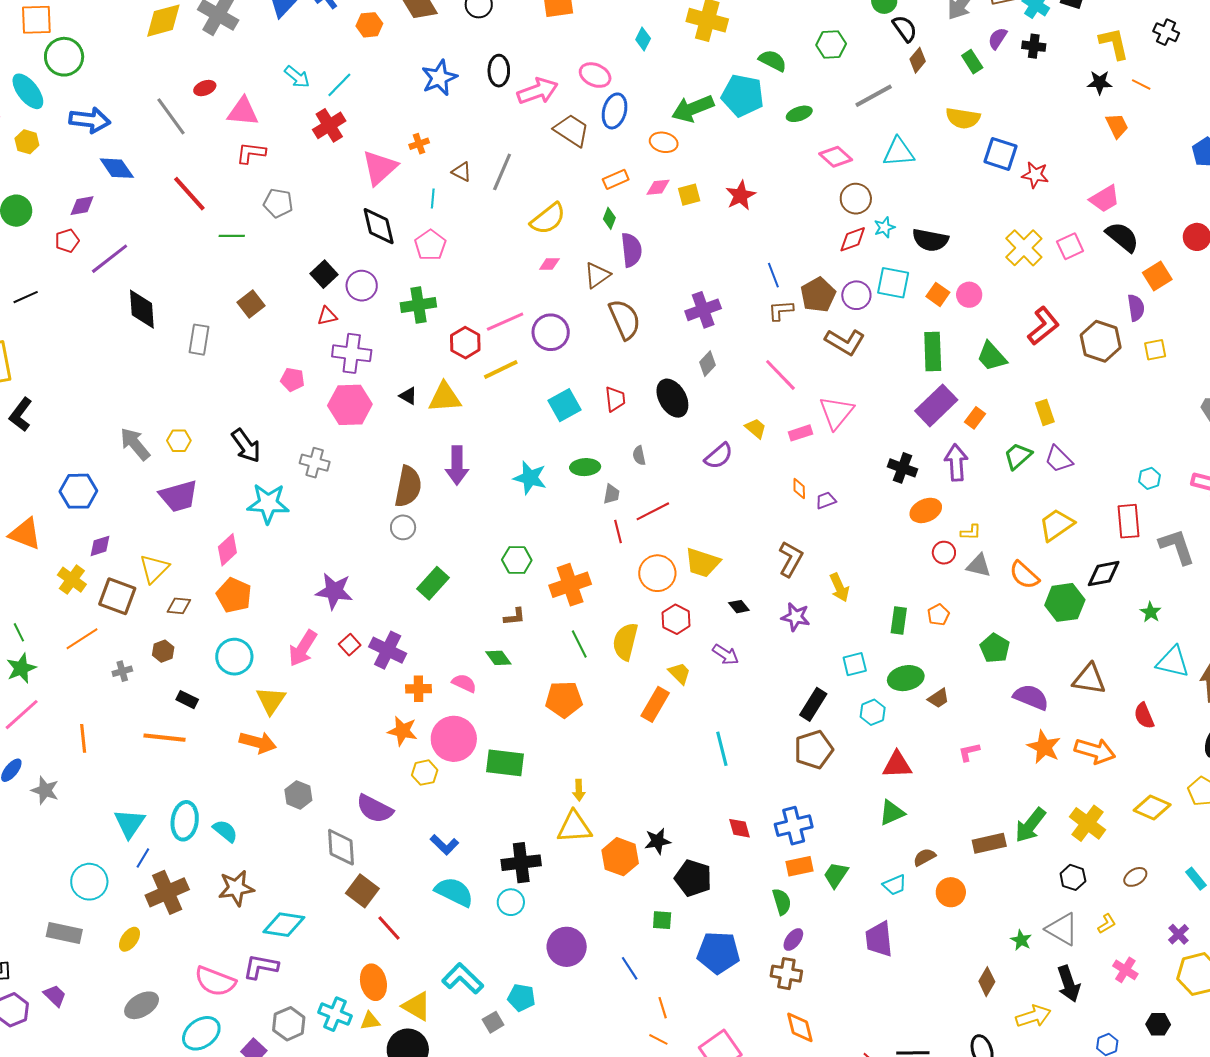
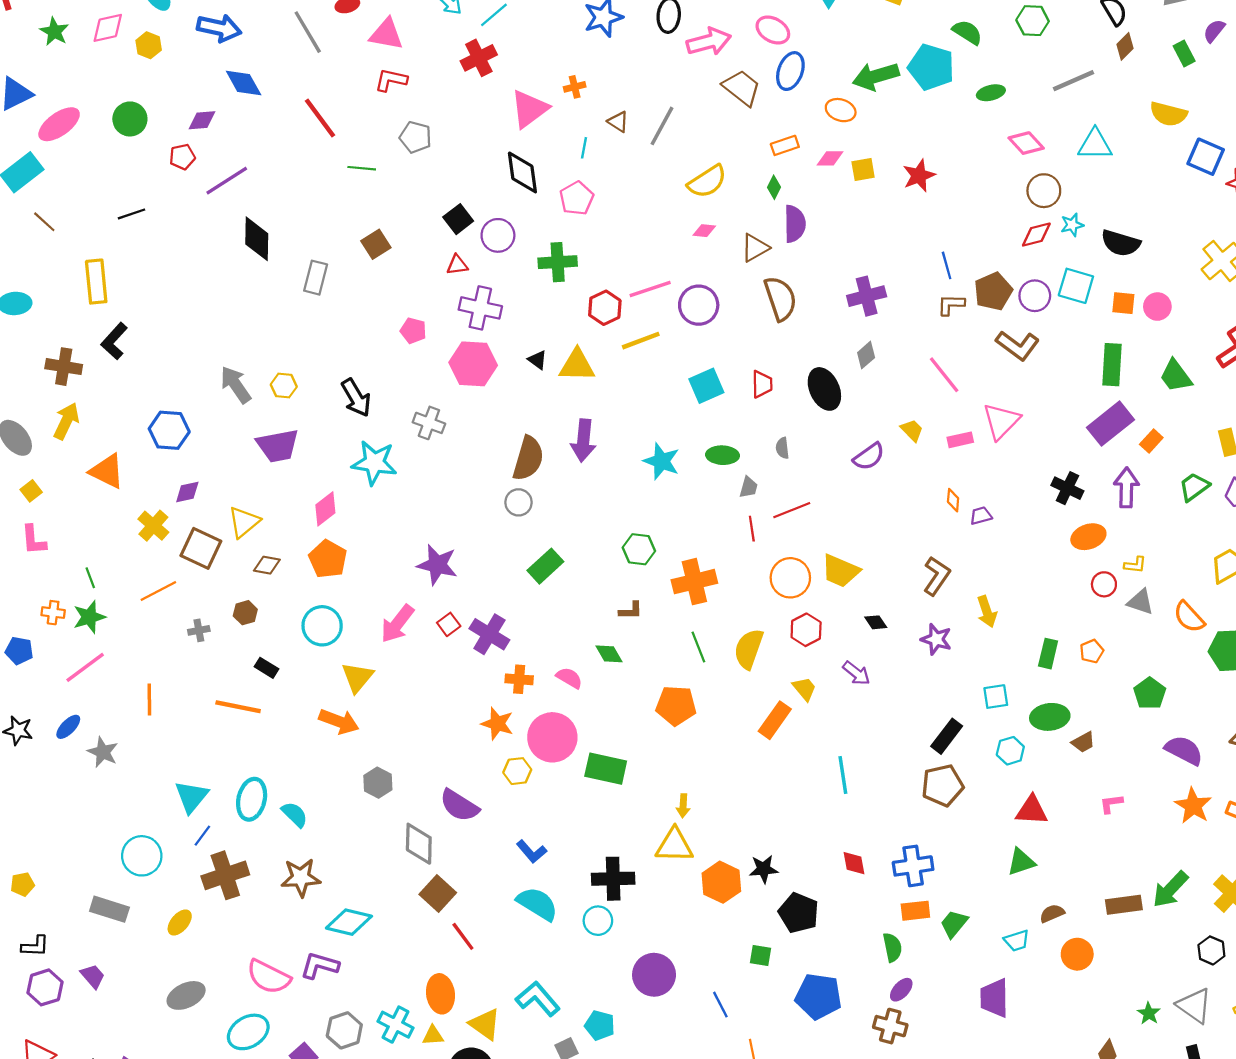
orange square: (938, 294) -> (1123, 303), turned -35

